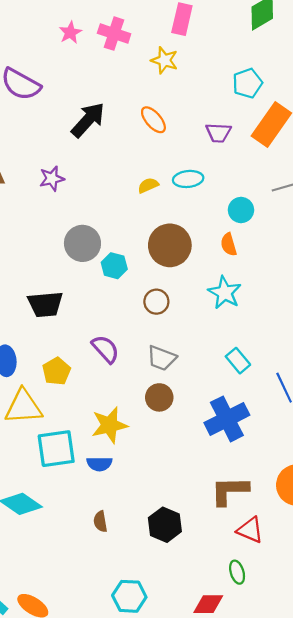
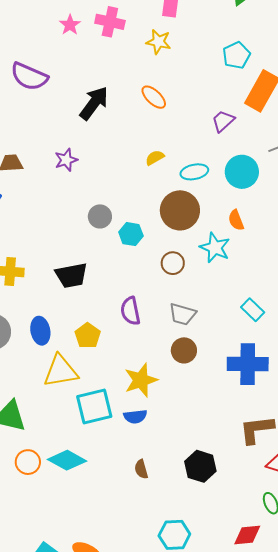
purple trapezoid: (218, 133) -> (223, 121), moved, turned 140
cyan ellipse: (188, 179) -> (194, 172), moved
cyan circle: (241, 210) -> (242, 172), size x1.4
gray circle: (82, 243) -> (100, 216), size x0.7
orange semicircle: (229, 244) -> (236, 220), moved
cyan star: (225, 293) -> (215, 248), moved
purple semicircle: (105, 349) -> (130, 311), turned -144
blue cross: (227, 419) -> (248, 364), turned 33

